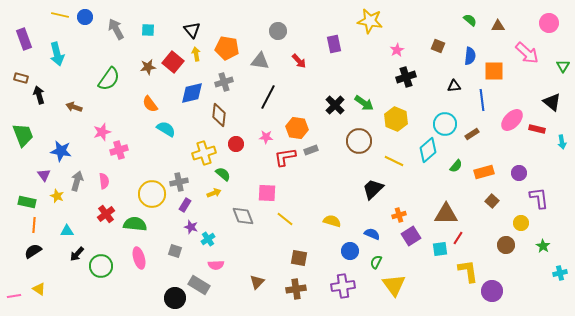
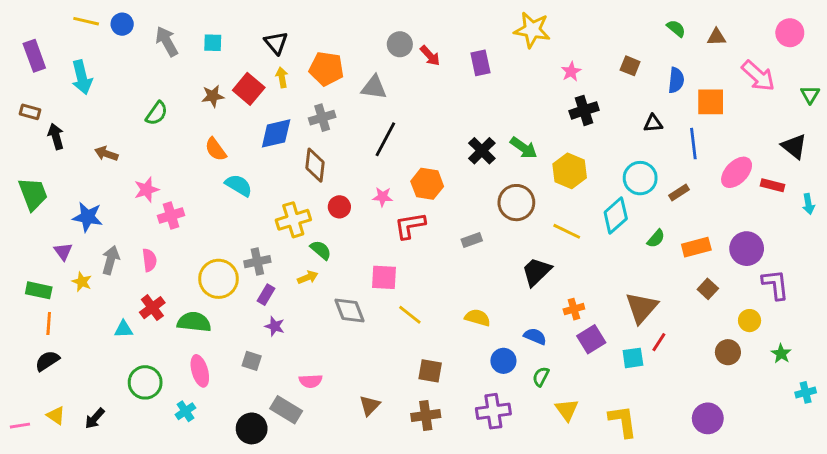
red arrow: (299, 61) -> (430, 56), moved
green semicircle: (109, 79) -> (157, 113), size x0.7
gray rectangle: (311, 150) -> (472, 240), moved
purple circle: (519, 173) -> (747, 249), size x1.5
brown triangle: (446, 214) -> (642, 308), turned -50
cyan triangle: (67, 231) -> (124, 329), moved
cyan cross: (208, 239) -> (185, 411), moved
black arrow: (77, 254) -> (95, 418), moved
yellow L-shape: (468, 271) -> (623, 421), moved
yellow triangle: (394, 285) -> (567, 410), size x0.7

